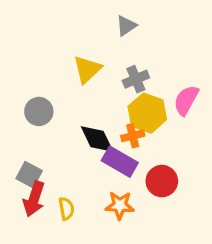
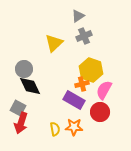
gray cross: (136, 79) -> (84, 36), moved
pink semicircle: (186, 100) -> (104, 90), moved
black diamond: (97, 139) -> (30, 86), moved
yellow semicircle: (66, 209) -> (55, 129), moved

